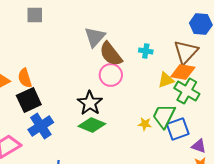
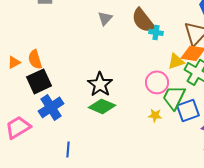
gray triangle: (95, 37) -> (105, 18), size x0.7
brown semicircle: (111, 54) -> (143, 20), moved
pink circle: (111, 75) -> (157, 82), moved
yellow star: (145, 124) -> (155, 115), moved

